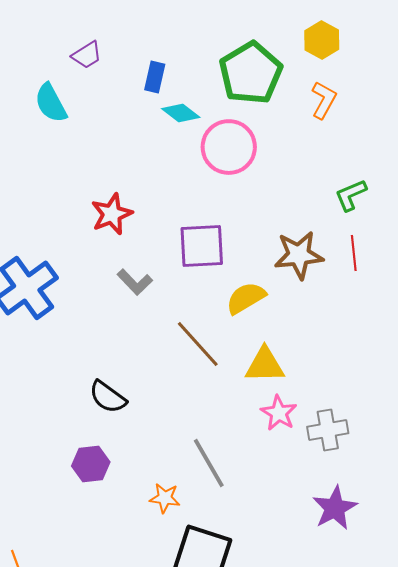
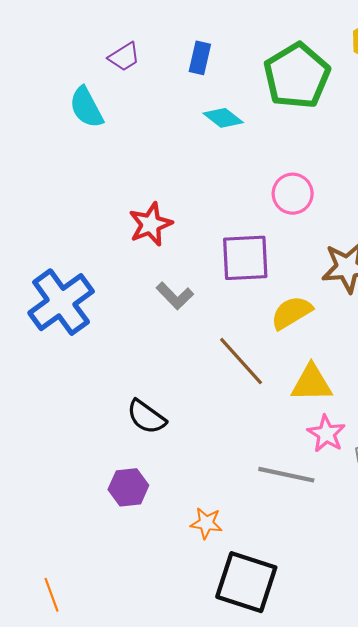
blue rectangle: (155, 77) -> (200, 58), moved
pink circle: (229, 147) -> (293, 194), moved, size x0.7
gray line: (209, 463) -> (286, 475), moved, turned -48

